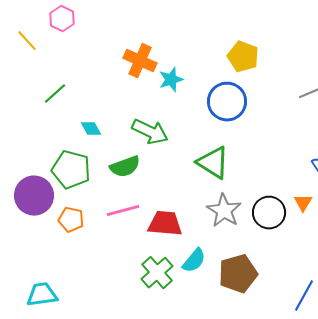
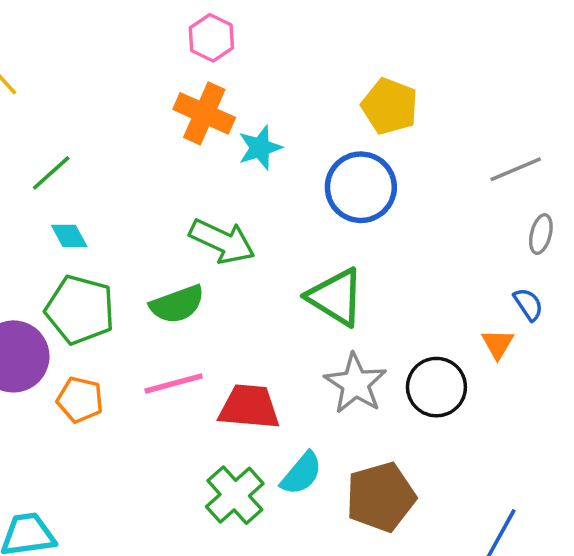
pink hexagon: (62, 19) -> (211, 38), moved
cyan diamond: (91, 129) -> (69, 236), moved
orange triangle: (303, 203) -> (498, 344), moved

